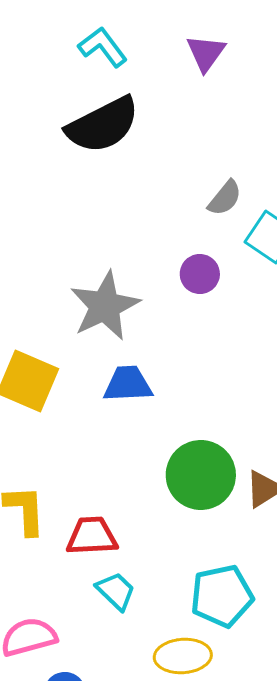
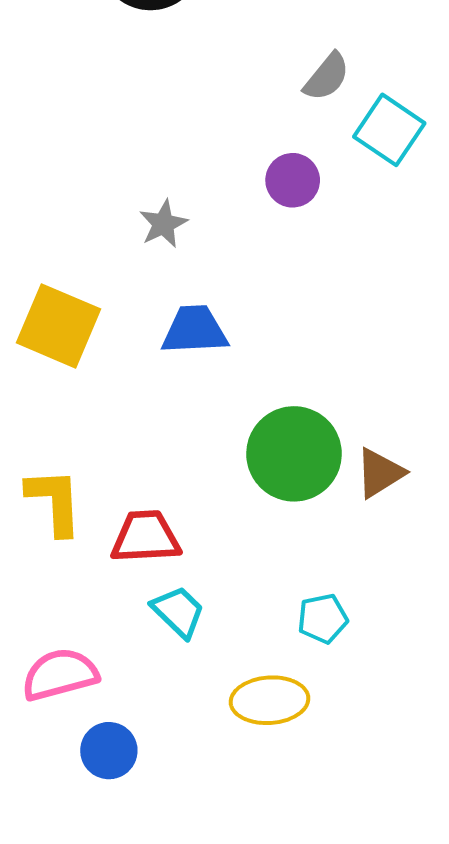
gray star: (105, 306) -> (163, 224), size x0.5
cyan pentagon: (222, 596) -> (323, 619), size x0.6

